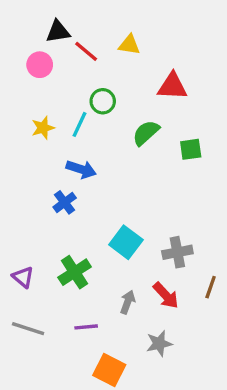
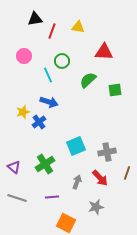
red line: (86, 51) -> (52, 31), turned 70
pink circle: (40, 65) -> (24, 56), moved
cyan line: (79, 124) -> (48, 75), turned -49
yellow star: (43, 128) -> (23, 112), moved
cyan square: (126, 242) -> (76, 146), turned 30

